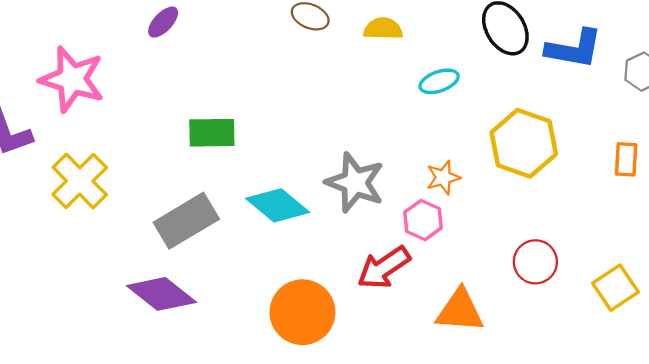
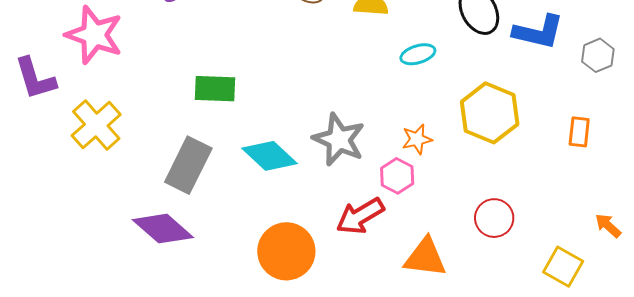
gray rectangle: (186, 221) -> (188, 165), turned -36
yellow square: (615, 288) -> (563, 267), moved, turned -30

